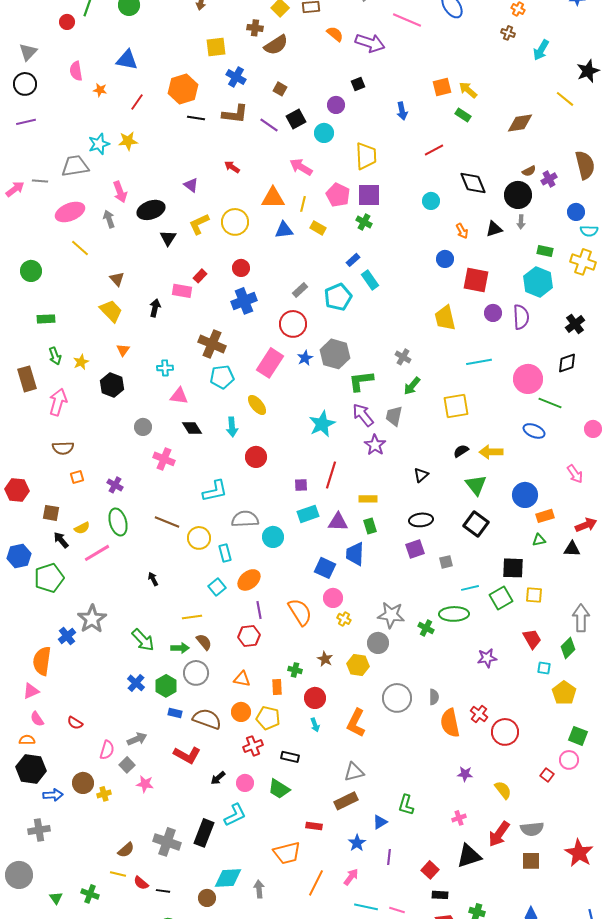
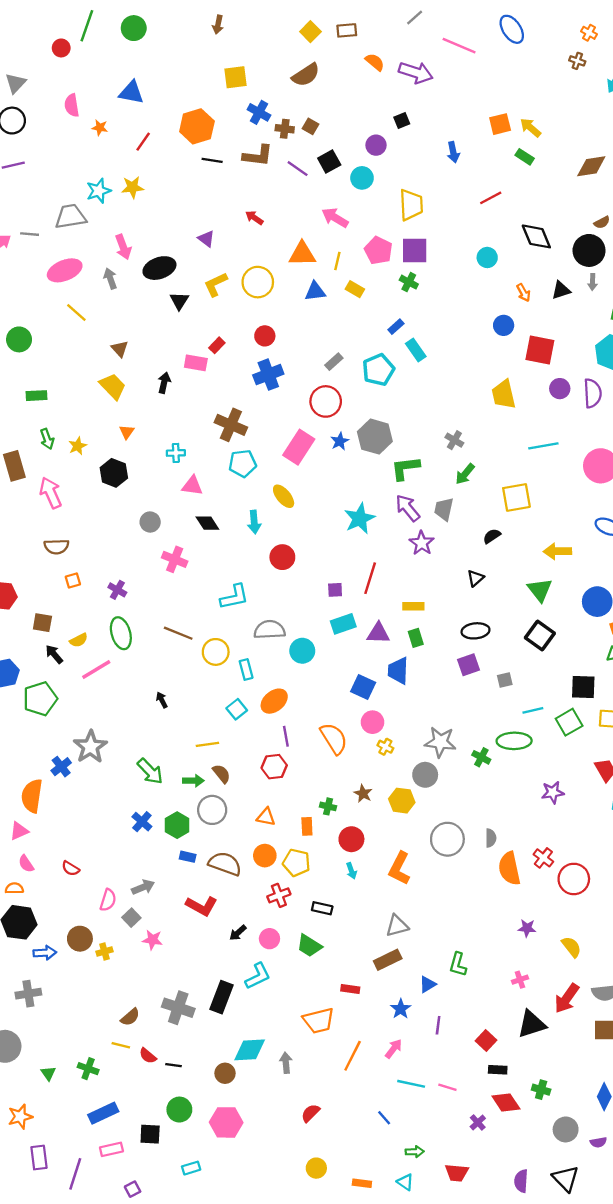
brown cross: (255, 28) -> (285, 129), moved
pink arrow: (58, 402) -> (51, 493), turned -40
black semicircle: (461, 451) -> (492, 536), moved

